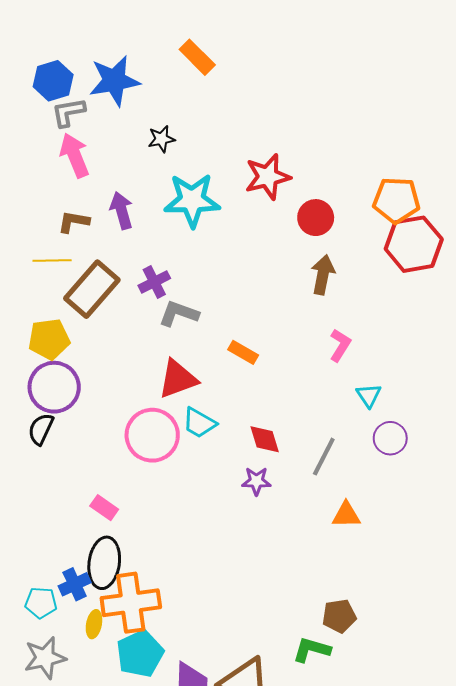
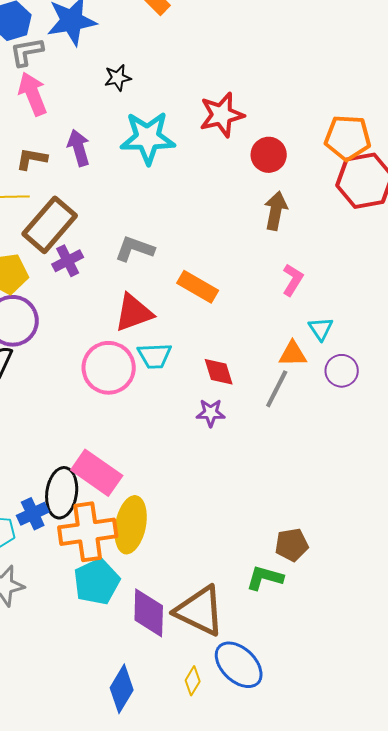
purple cross: (154, 282) -> (68, 261), moved
orange rectangle: (243, 352) -> (198, 287), size x1.4
cyan trapezoid: (199, 423) -> (155, 356), turned -33
pink rectangle: (104, 508) -> (97, 473), moved, size x1.8
orange triangle: (346, 515) -> (293, 354), moved
yellow ellipse: (94, 624) -> (131, 525), moved, size x2.0

